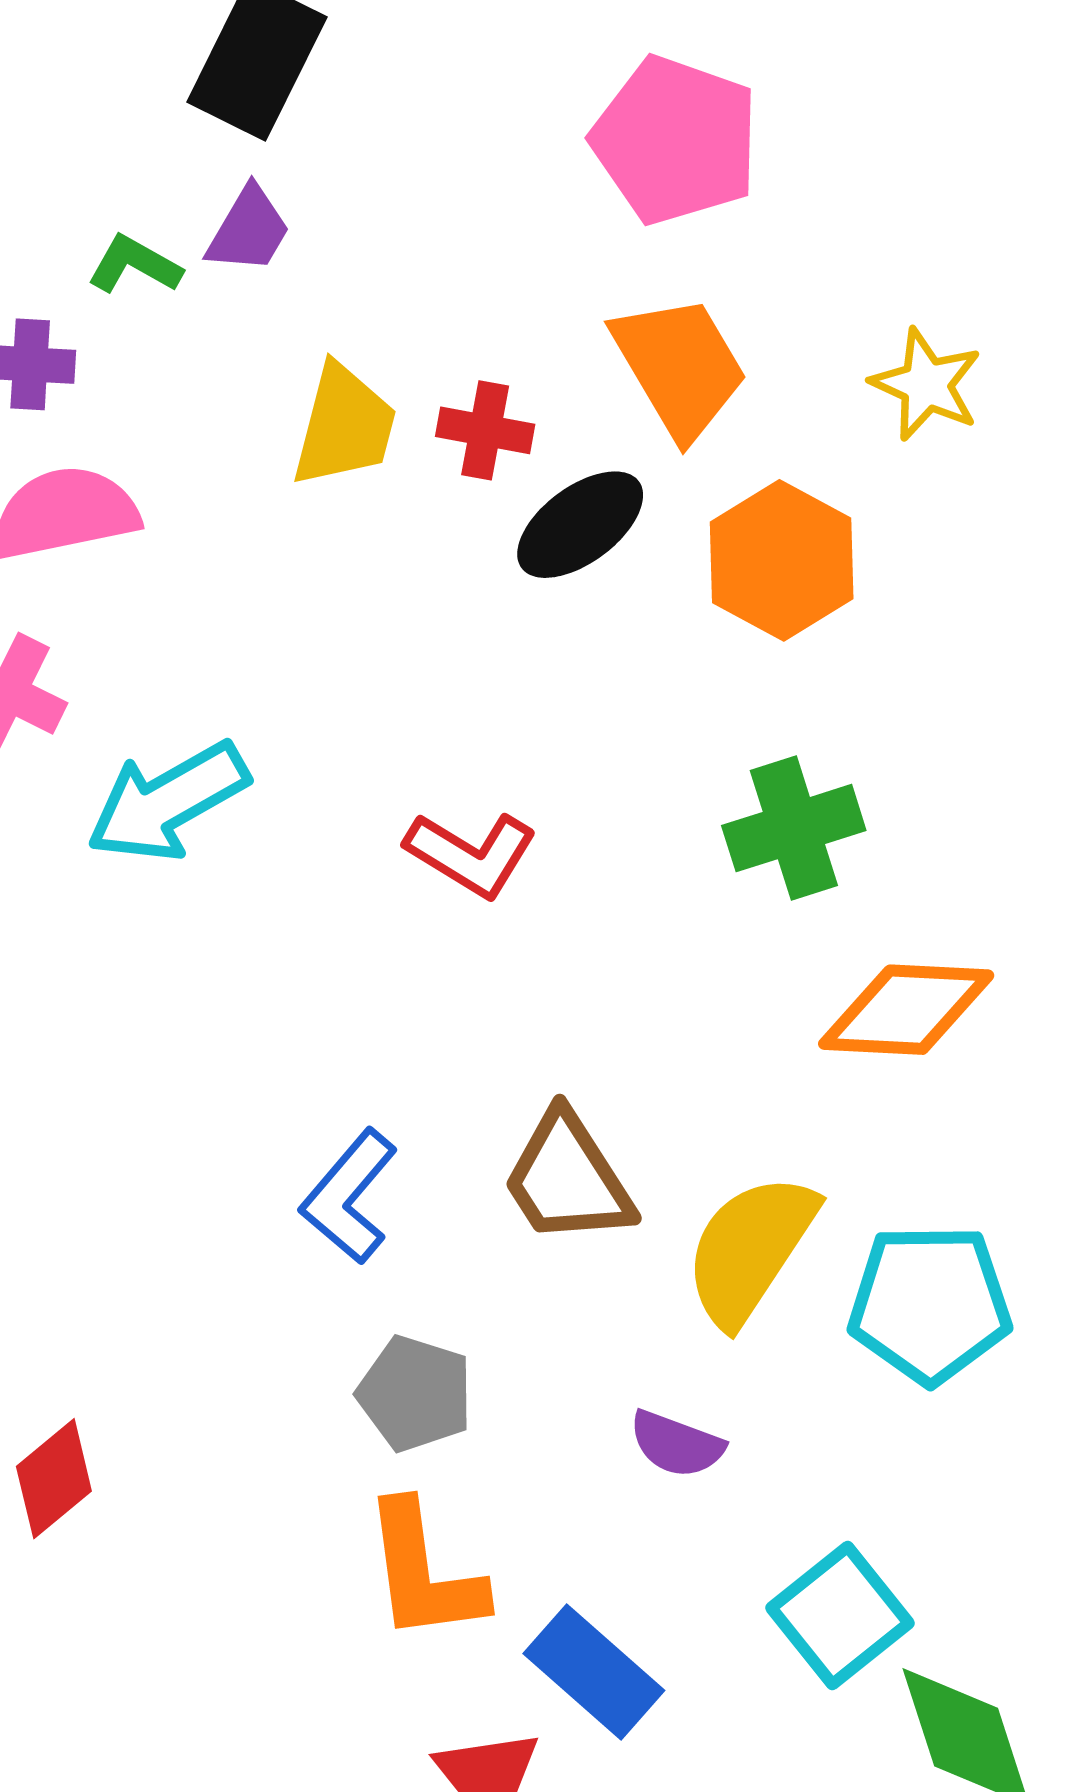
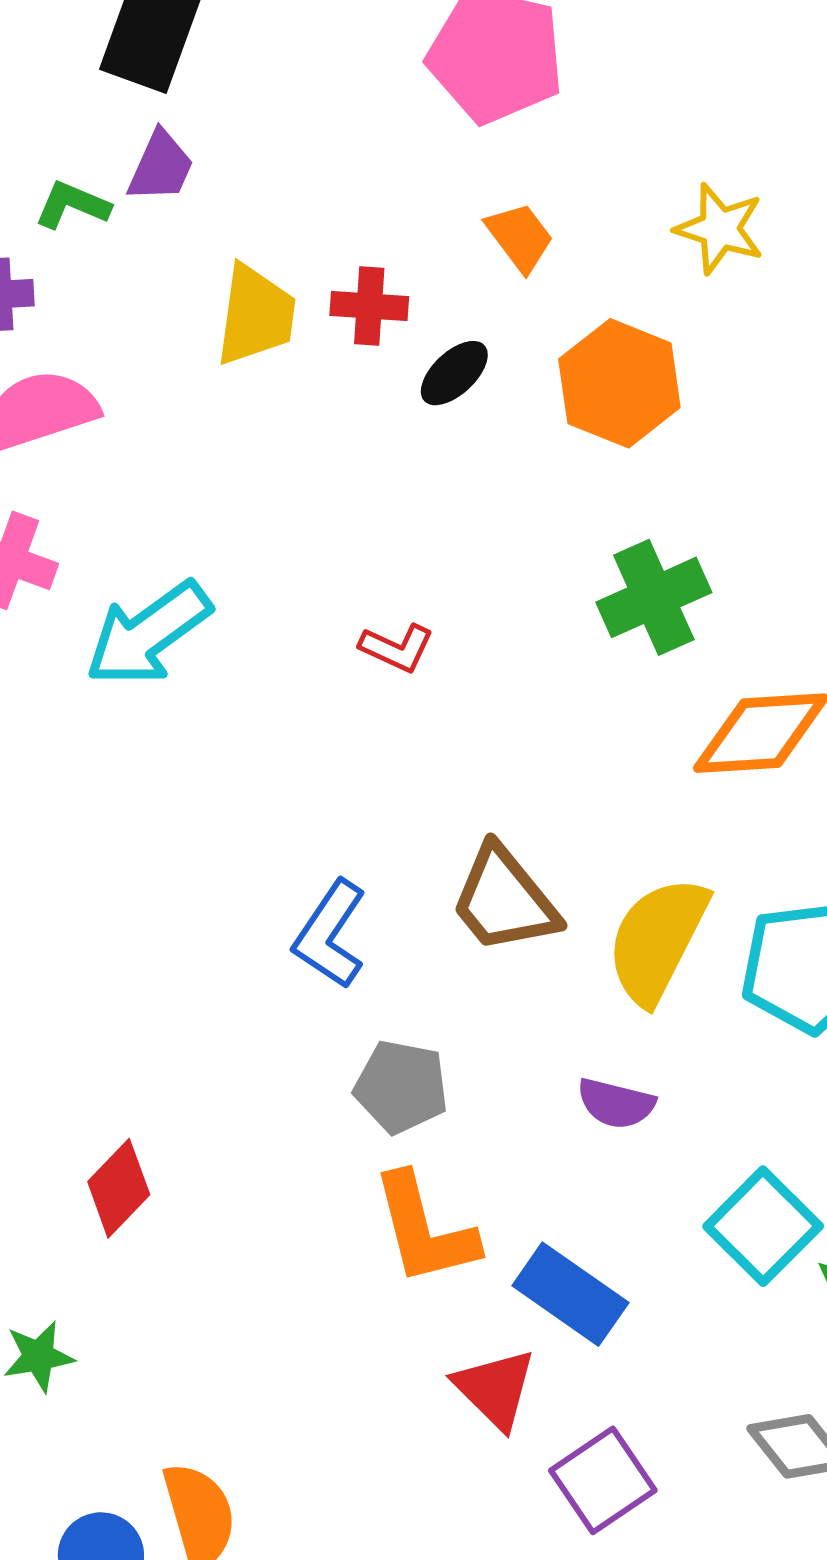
orange trapezoid: (680, 367) -> (520, 237), size x0.6
black ellipse: (580, 525) -> (454, 373), size x0.7
red L-shape: (471, 854) -> (397, 648), size x0.7

